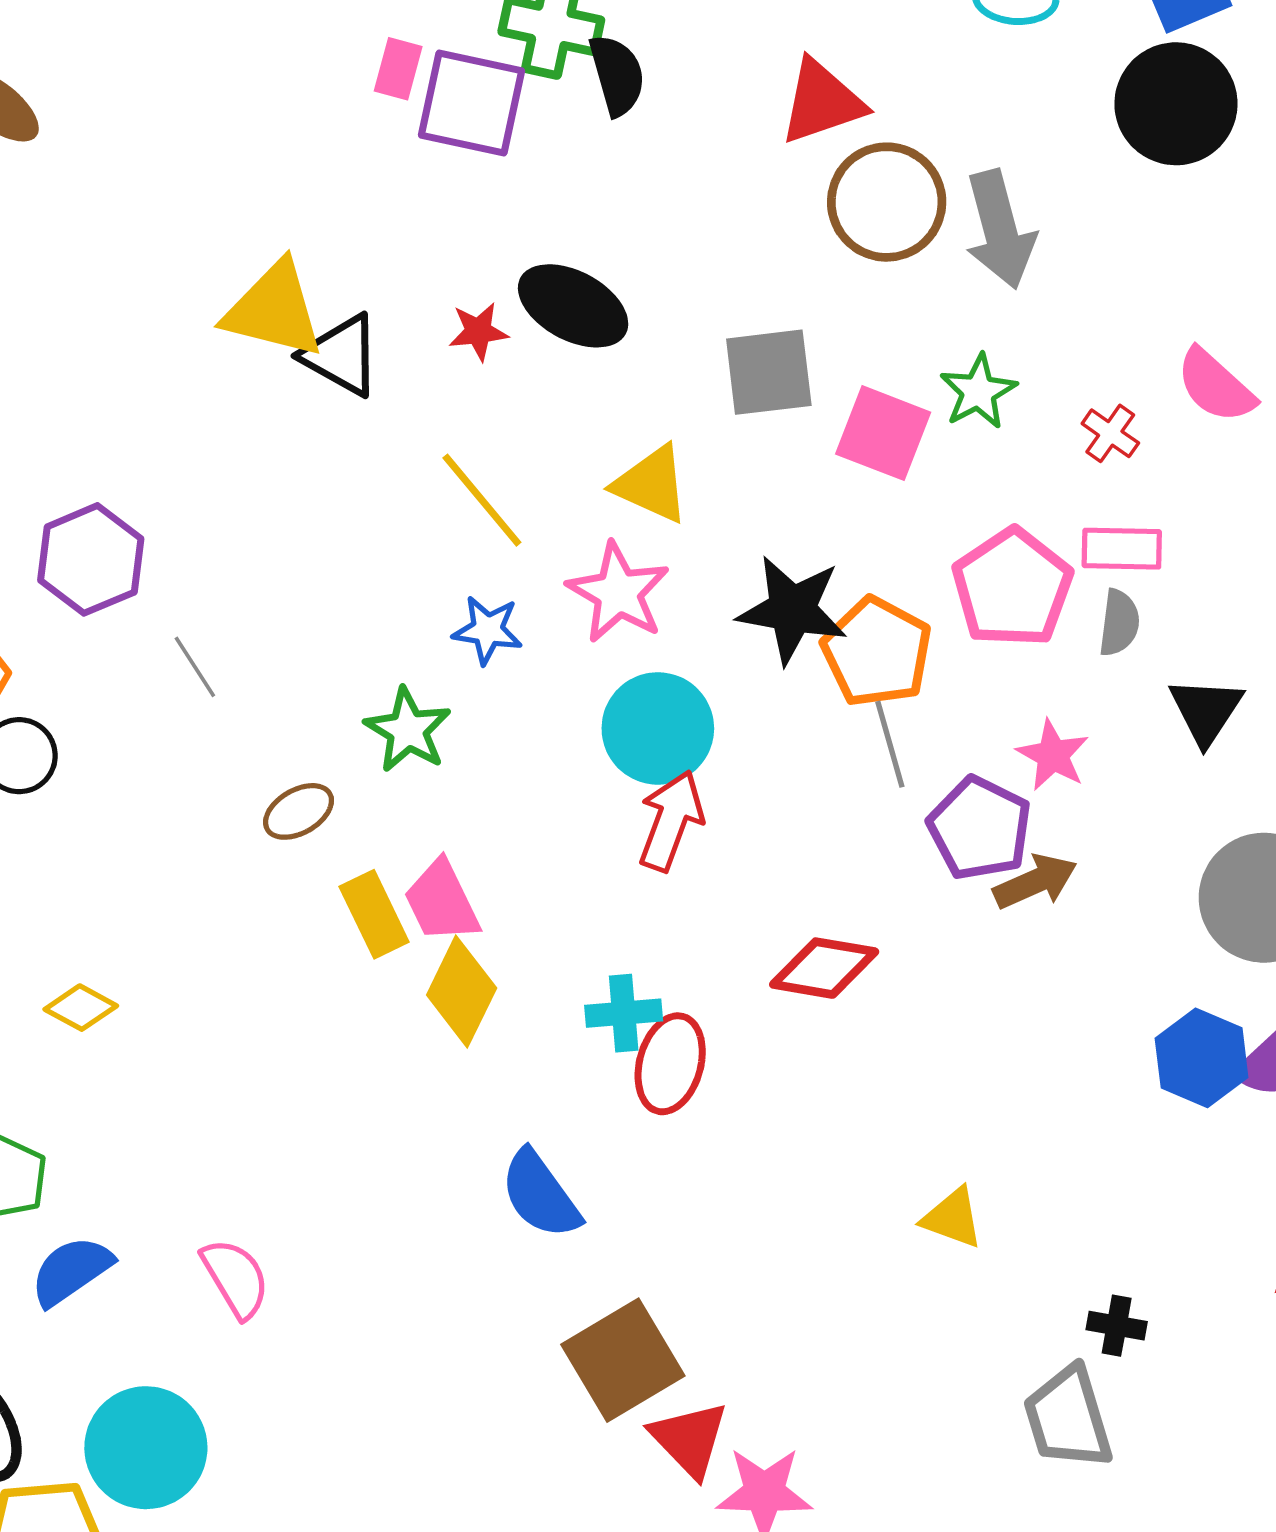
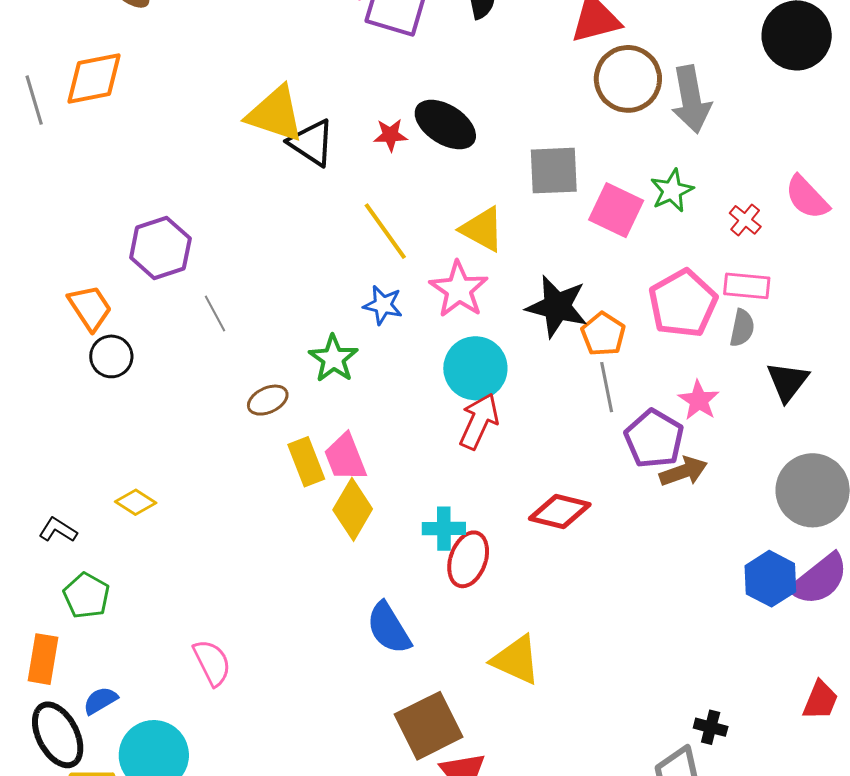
orange pentagon: (877, 652) -> (603, 334), size x0.7
yellow triangle: (953, 1218) -> (516, 660), moved, size x1.4
blue semicircle: (71, 1271) -> (100, 701), moved, size x0.7

